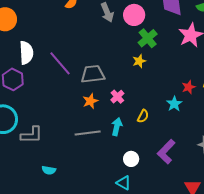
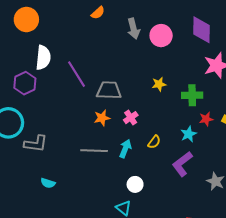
green cross: (148, 38) -> (192, 95), moved, turned 30
purple L-shape: (166, 152) -> (182, 164), moved

